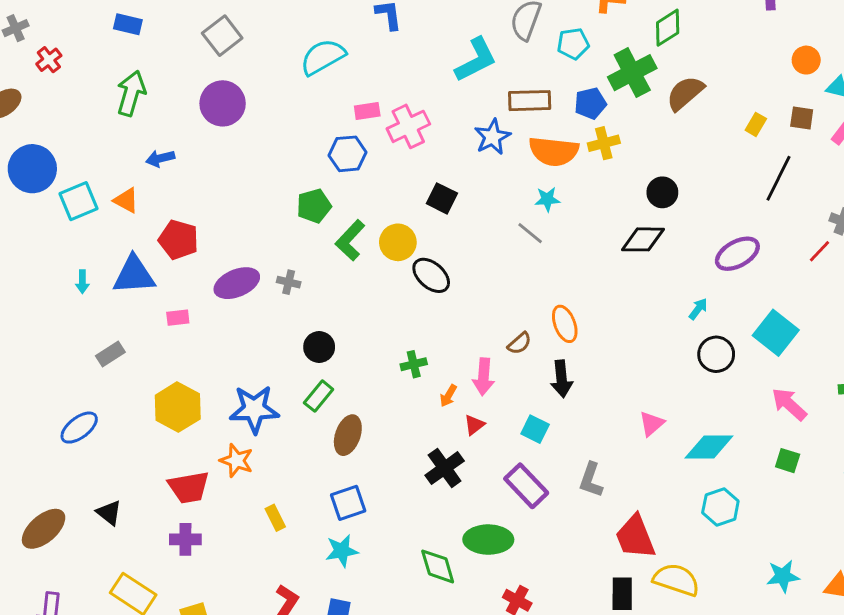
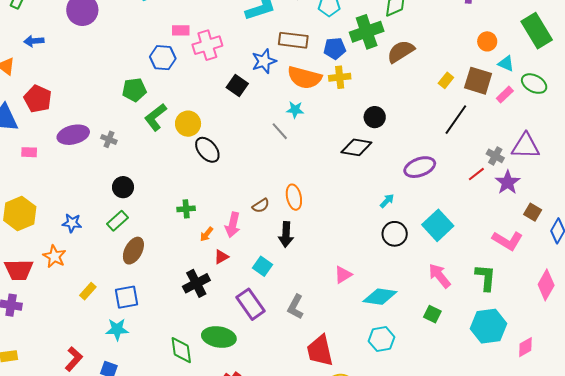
brown square: (802, 118) -> (478, 81), size x1.6
black square: (442, 198) -> (237, 86), moved
blue star: (254, 409) -> (72, 223), size x0.6
yellow rectangle: (275, 518) -> (88, 291), moved, turned 60

